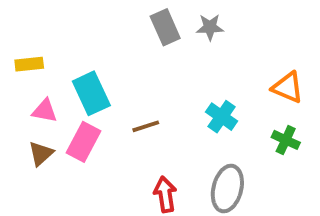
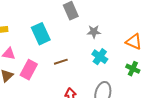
gray star: (210, 27) -> (94, 32), moved
cyan rectangle: (91, 93) -> (41, 34), moved

